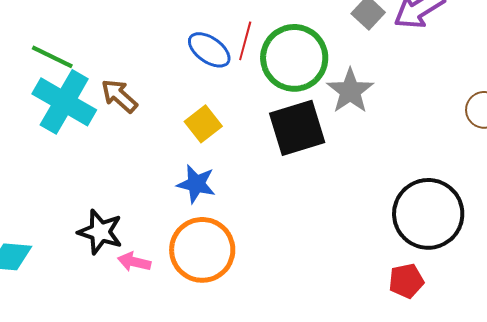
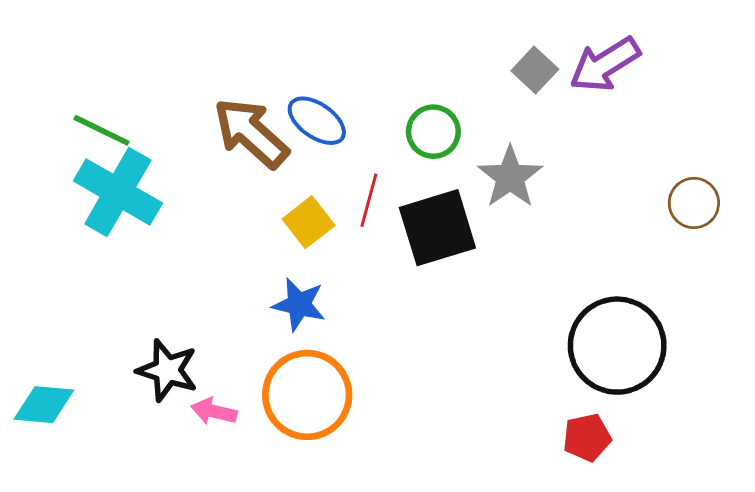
red line: (245, 41) -> (369, 200), moved
green circle: (294, 58) -> (433, 132), size x0.6
brown arrow: (119, 96) -> (251, 133), moved, size x1.5

